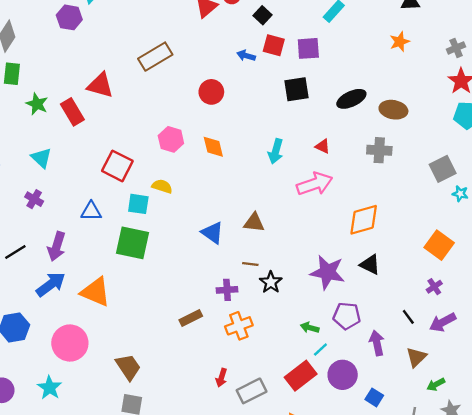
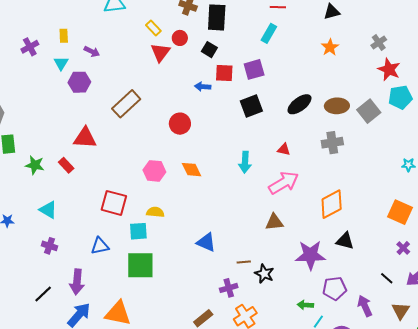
purple hexagon: (69, 17) -> (79, 82), moved
red rectangle: (72, 112) -> (66, 165), size x0.7
gray square: (443, 169) -> (369, 111), moved
brown triangle: (254, 223) -> (274, 222), moved

